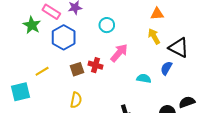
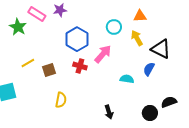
cyan circle: (107, 25) -> (114, 27), moved
blue hexagon: (64, 37) -> (77, 39), moved
brown square: (77, 69) -> (49, 70), moved
yellow line: (42, 71) -> (28, 63), moved

